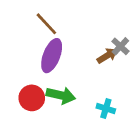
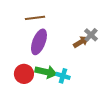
brown line: (46, 24) -> (35, 18), turned -54
cyan cross: (106, 109) -> (63, 76), moved

